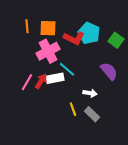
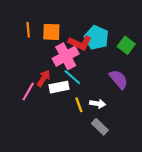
pink cross: (48, 51) -> (66, 56), moved
red arrow: (41, 81) -> (44, 78), moved
yellow line: (73, 109) -> (79, 105), moved

